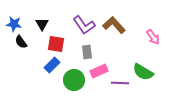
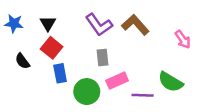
black semicircle: (21, 42) -> (22, 61), moved
red square: (56, 44) -> (52, 48), moved, turned 30
blue rectangle: (52, 65) -> (60, 73), turned -56

